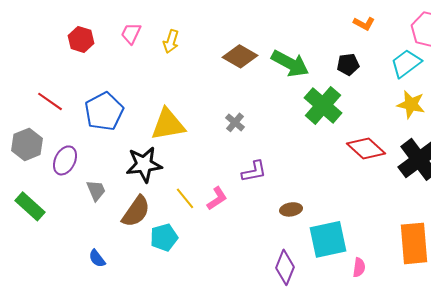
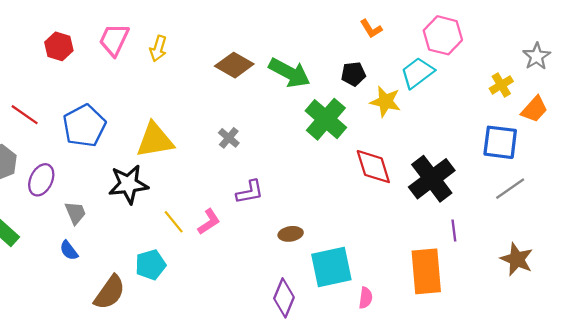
orange L-shape: (364, 23) -> (371, 29), turned 30
pink trapezoid: (131, 33) -> (114, 40), size x1.4
yellow star: (411, 104) -> (385, 101), moved
red diamond: (366, 148) -> (373, 167), turned 30
brown semicircle: (136, 211) -> (110, 292), moved
blue semicircle: (97, 258) -> (69, 250), moved

